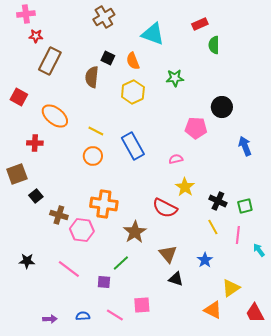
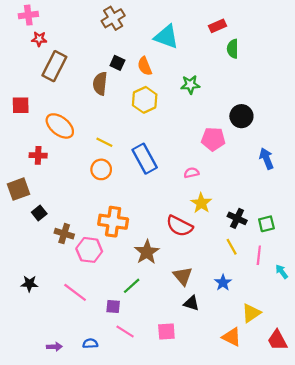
red square: (19, 97) -> (21, 105), turned -30
pink square: (142, 305) -> (166, 332), moved
pink line: (115, 315) -> (125, 332), moved

